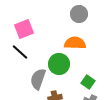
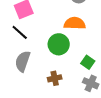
gray semicircle: (38, 79) -> (23, 61), moved

